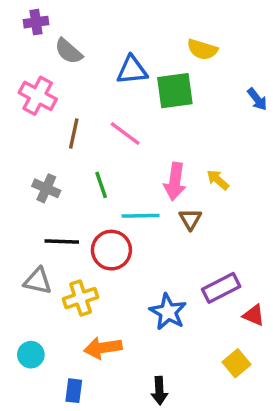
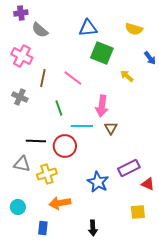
yellow semicircle: (202, 49) -> (134, 29), moved
blue triangle: (132, 70) -> (88, 28), moved
green square: (175, 91) -> (102, 53), turned 30
yellow arrow: (218, 180) -> (127, 76), moved
gray cross: (46, 188) -> (20, 97), moved
yellow square: (237, 363) -> (138, 212), turned 35

